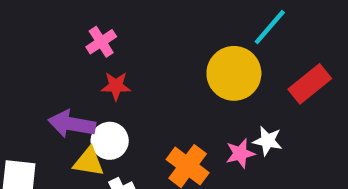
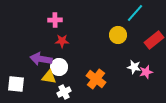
pink cross: (101, 42) -> (55, 20), turned 32
yellow circle: (234, 73) -> (118, 35), size x0.7
pink star: (240, 153) -> (146, 72), moved

